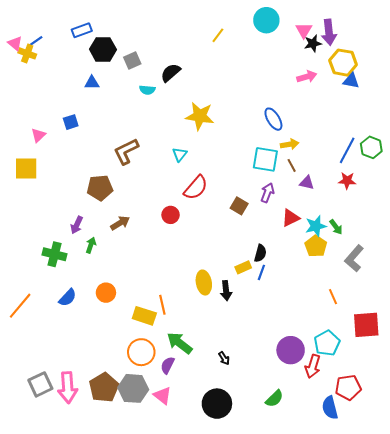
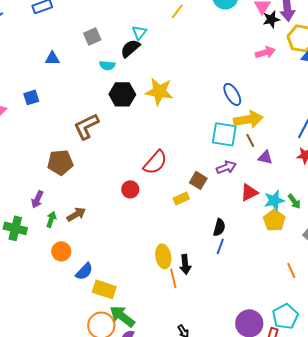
black hexagon: (103, 49) -> (122, 94), moved
yellow arrow: (290, 144) -> (248, 119), size x1.6
cyan triangle: (180, 154) -> (139, 32), moved
purple arrow: (267, 193) -> (226, 167), turned 48
brown arrow: (120, 223) -> (76, 214), moved
yellow rectangle: (243, 267) -> (181, 198), moved
orange circle: (106, 293) -> (61, 251), moved
blue semicircle: (68, 298) -> (84, 271), moved
orange line: (162, 305) -> (173, 278), moved
green arrow: (180, 343) -> (122, 316), moved

